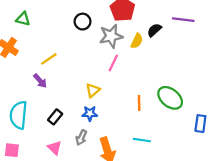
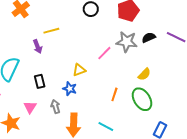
gray star: (111, 36) -> (127, 42), moved
yellow semicircle: (137, 41) -> (144, 74), moved
black rectangle: (55, 117) -> (40, 81), turned -72
gray arrow: (81, 138) -> (55, 106), turned 120

